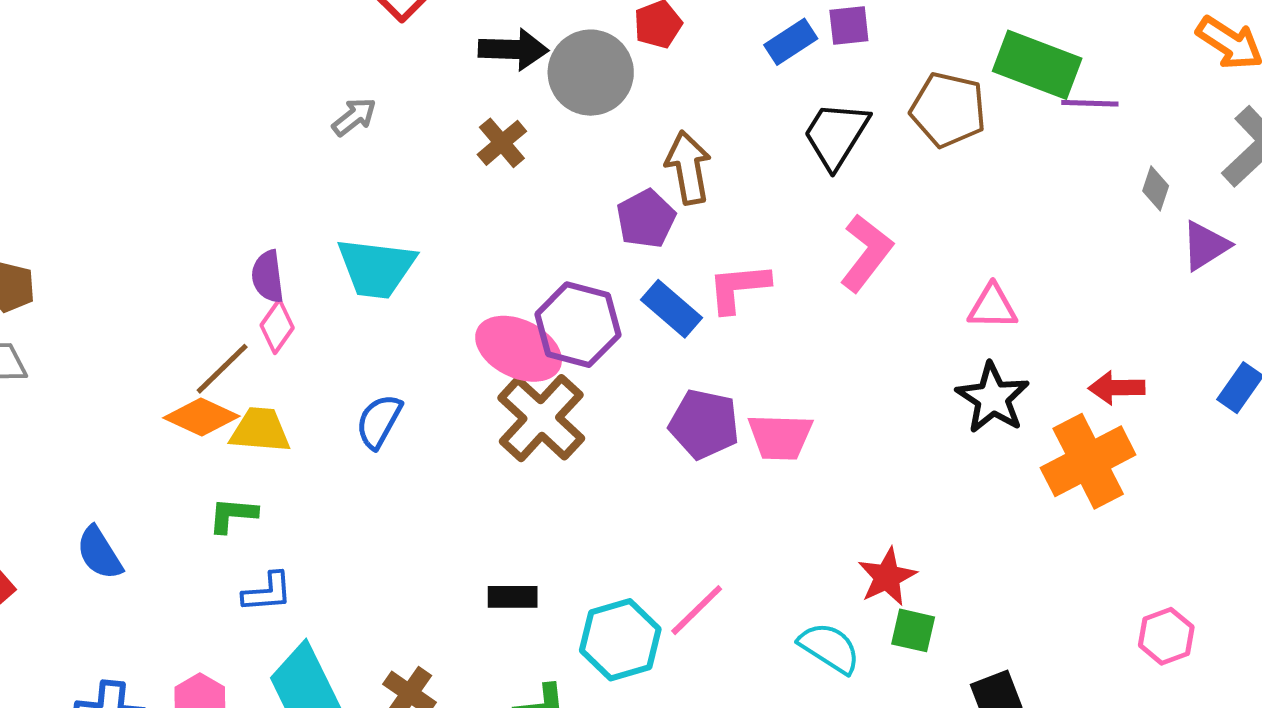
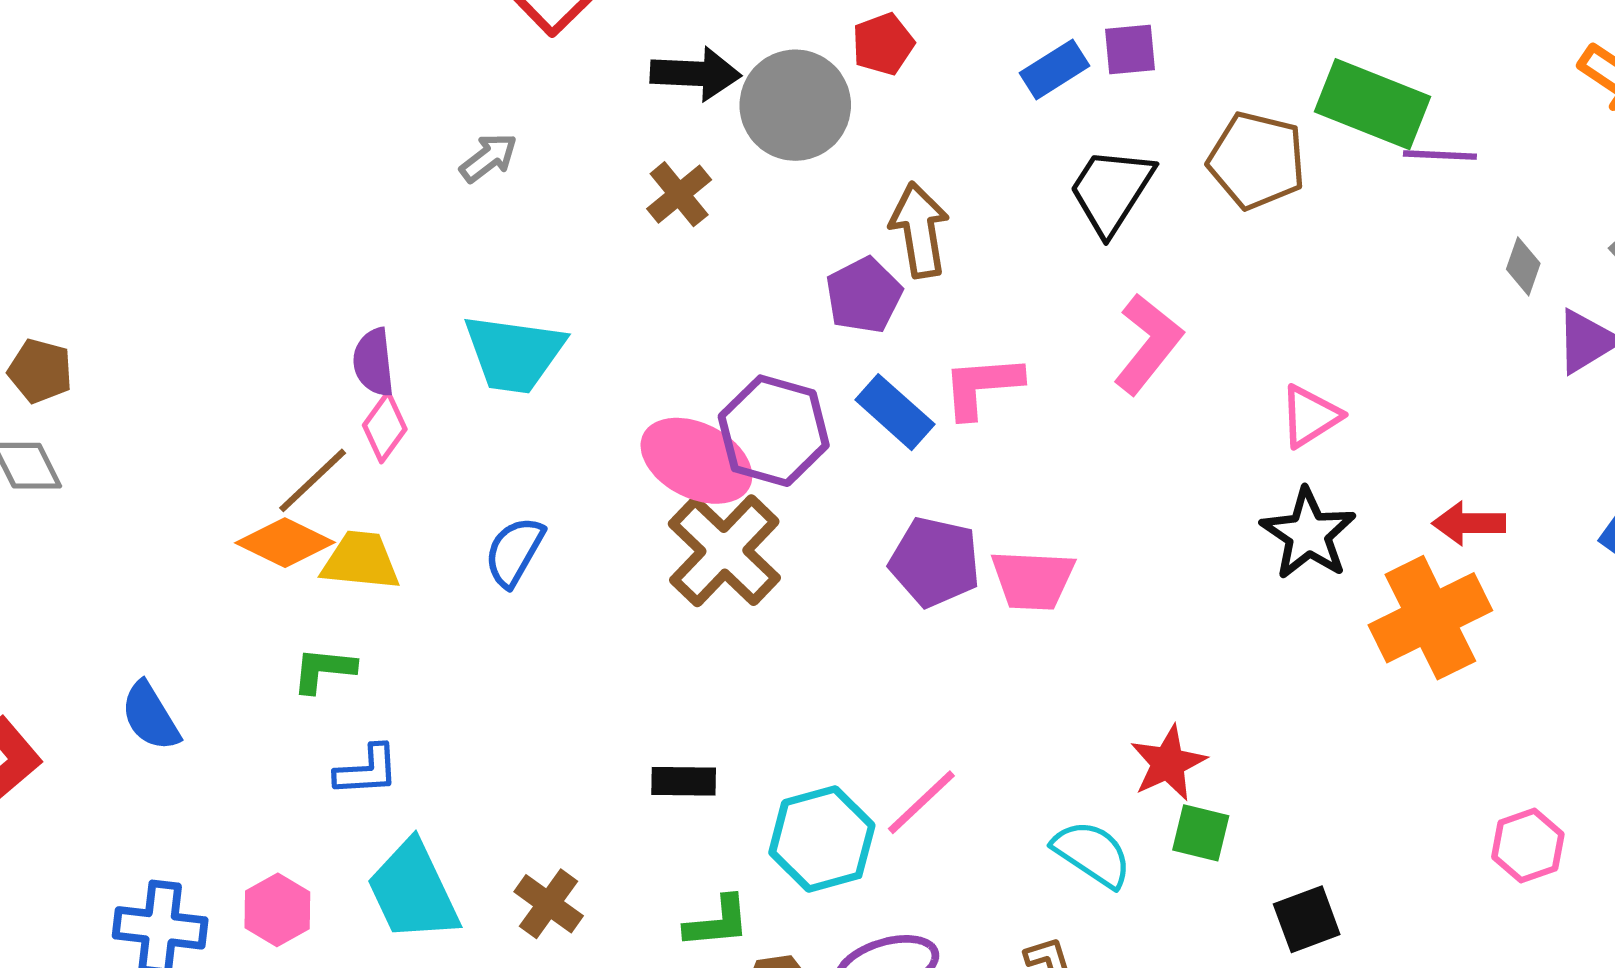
pink triangle: (993, 307) -> (1310, 416), turned -34

